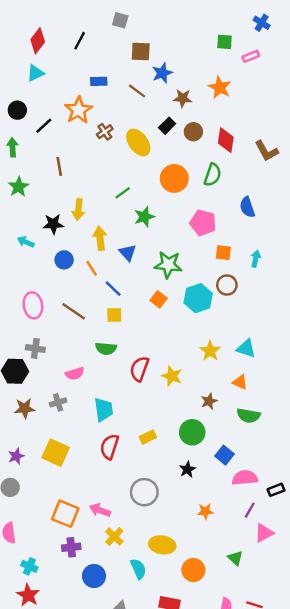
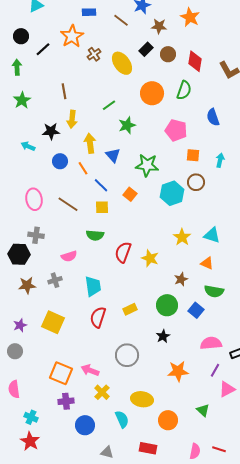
brown line: (59, 166) -> (64, 91), moved
orange square: (159, 299) -> (130, 194), moved
blue square: (225, 455) -> (196, 310), moved
orange star: (205, 511) -> (178, 371), size x1.5

